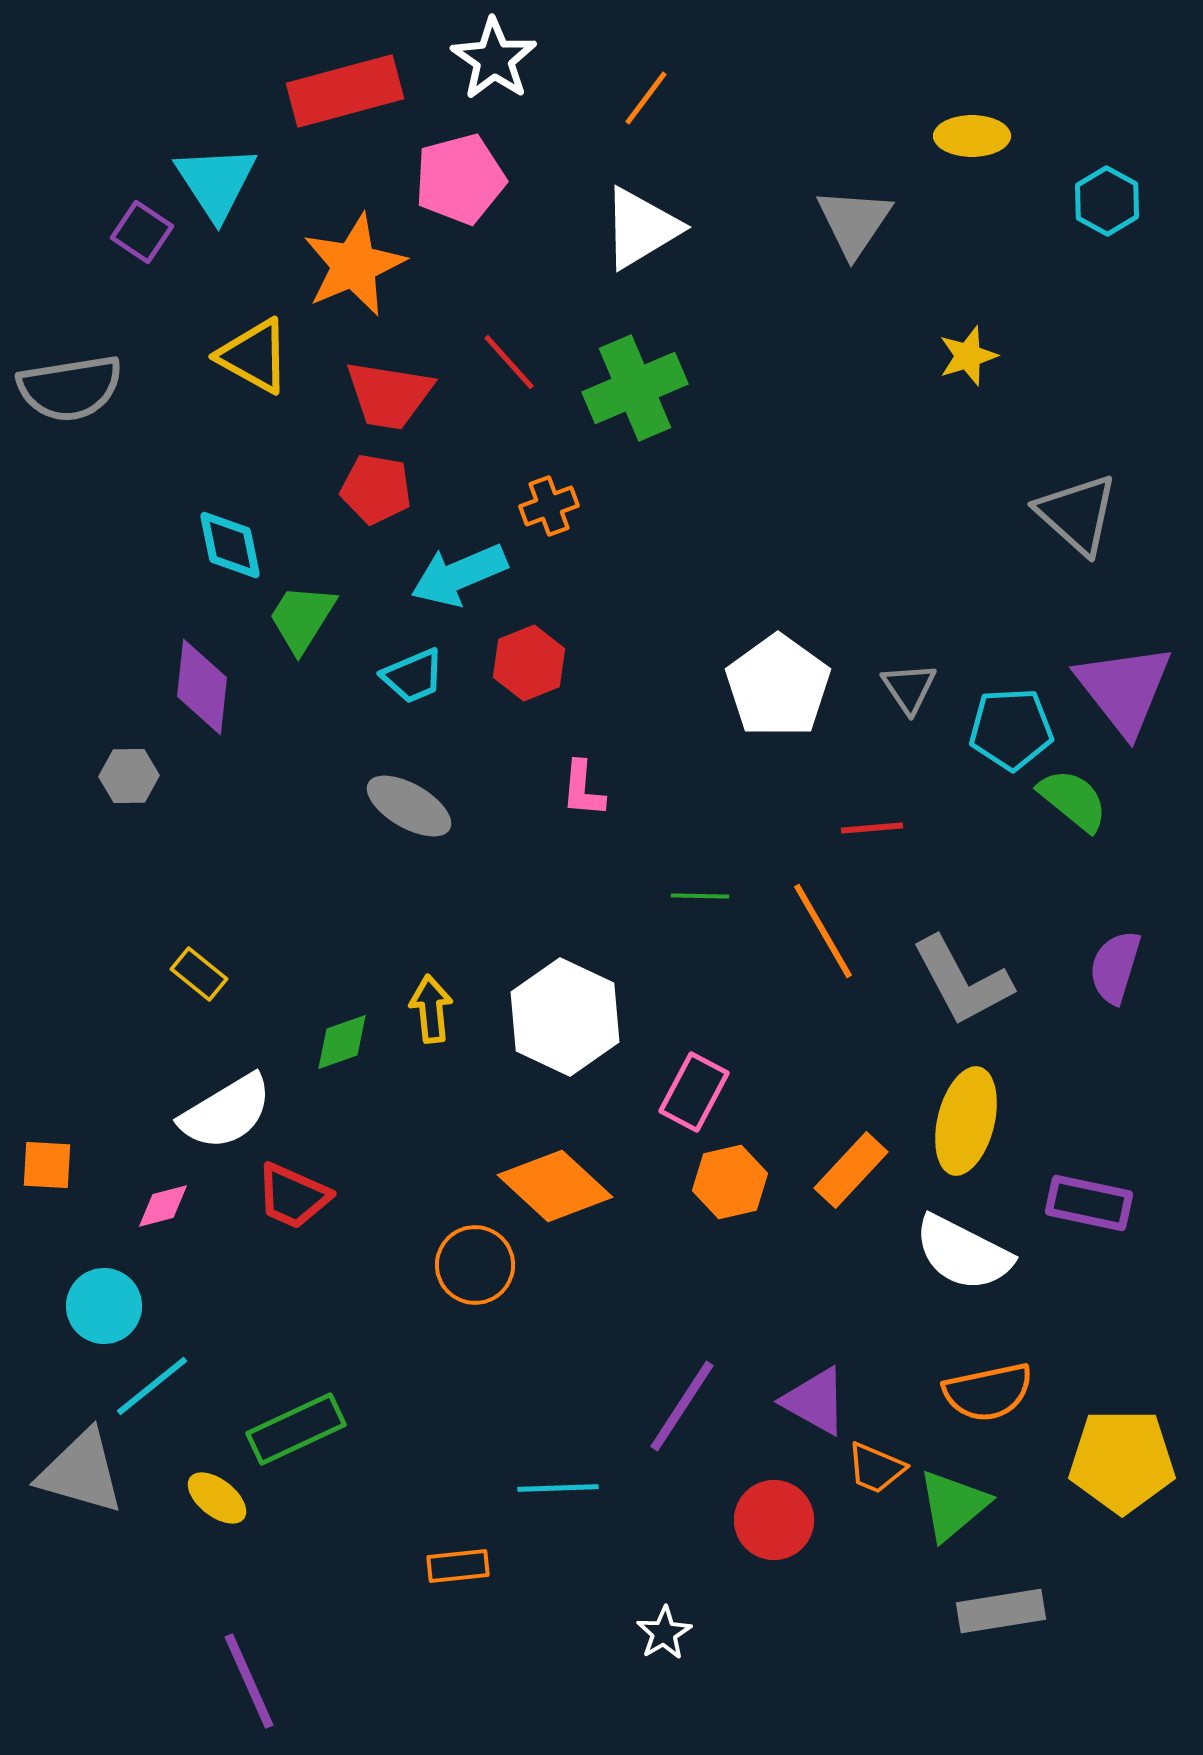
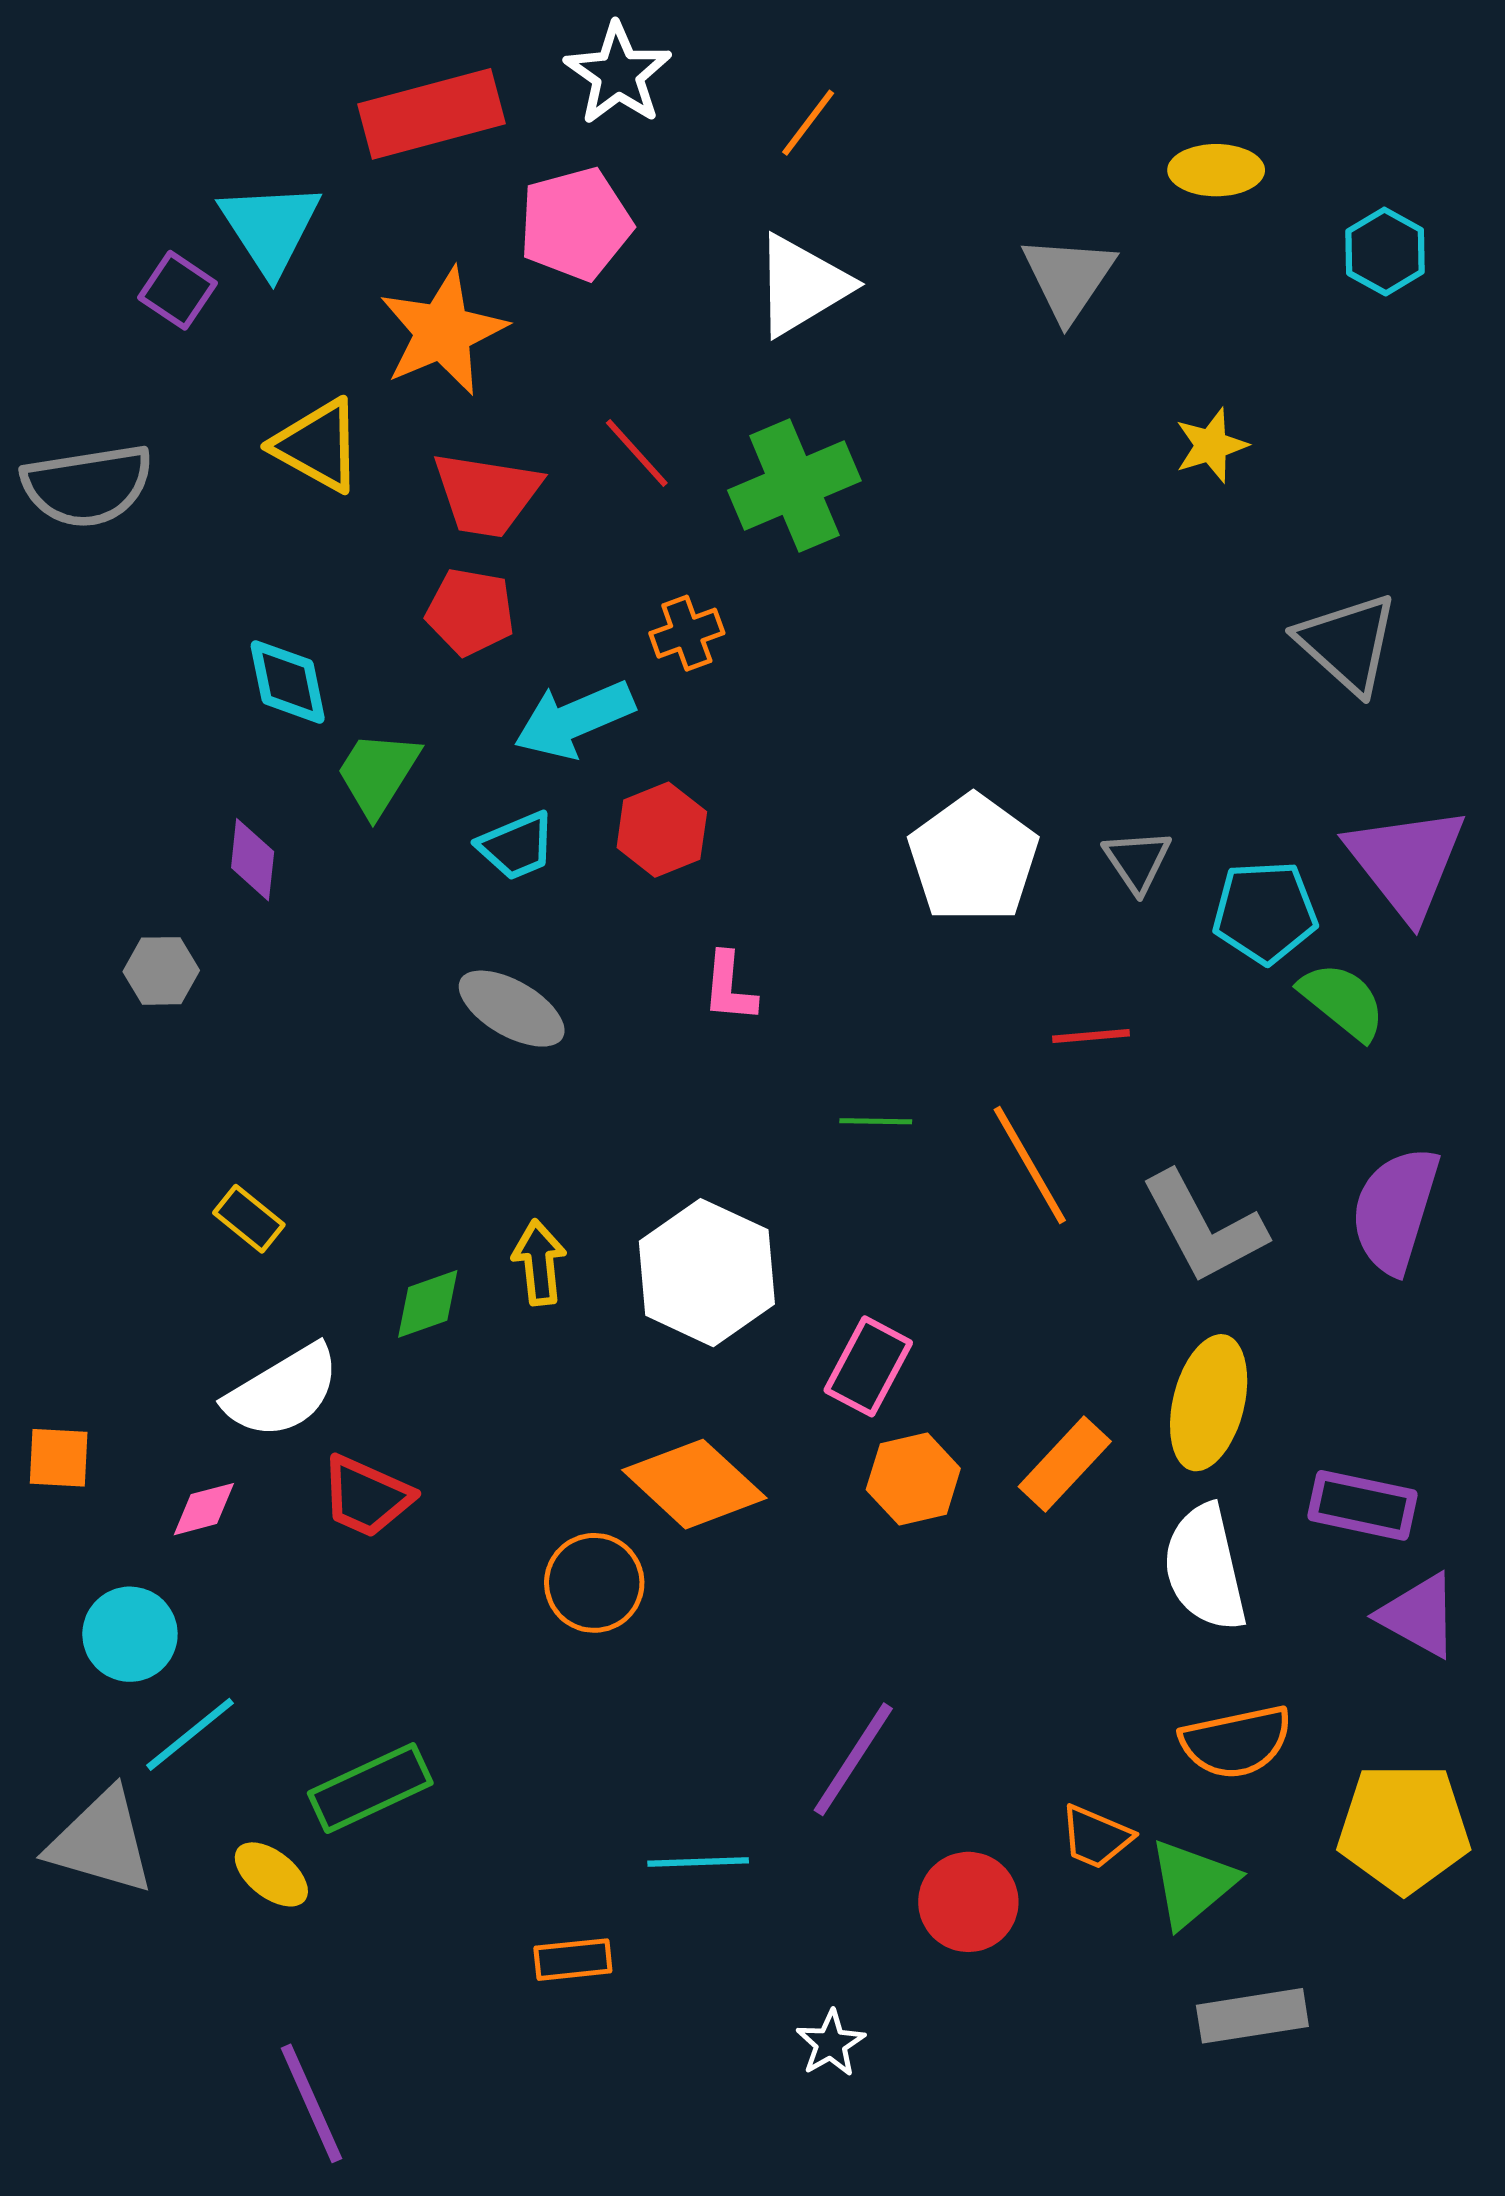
purple diamond: (202, 687) -> (253, 860), size x0.7
purple semicircle: (1115, 967) -> (1395, 1210), size x1.4
white semicircle: (963, 1253) -> (1205, 1568), turned 50
purple triangle: (815, 1401) -> (1419, 1615), moved

